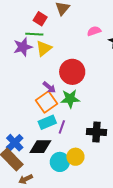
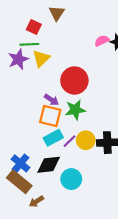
pink semicircle: (94, 31) -> (102, 41), moved
orange square: (47, 102) -> (50, 116), turned -35
purple line: (62, 127) -> (69, 141), turned 32
yellow circle: (75, 157) -> (86, 140), moved

